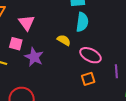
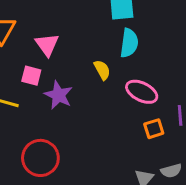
yellow semicircle: (64, 40) -> (102, 70), turned 32
orange square: (88, 79) -> (154, 129), moved

